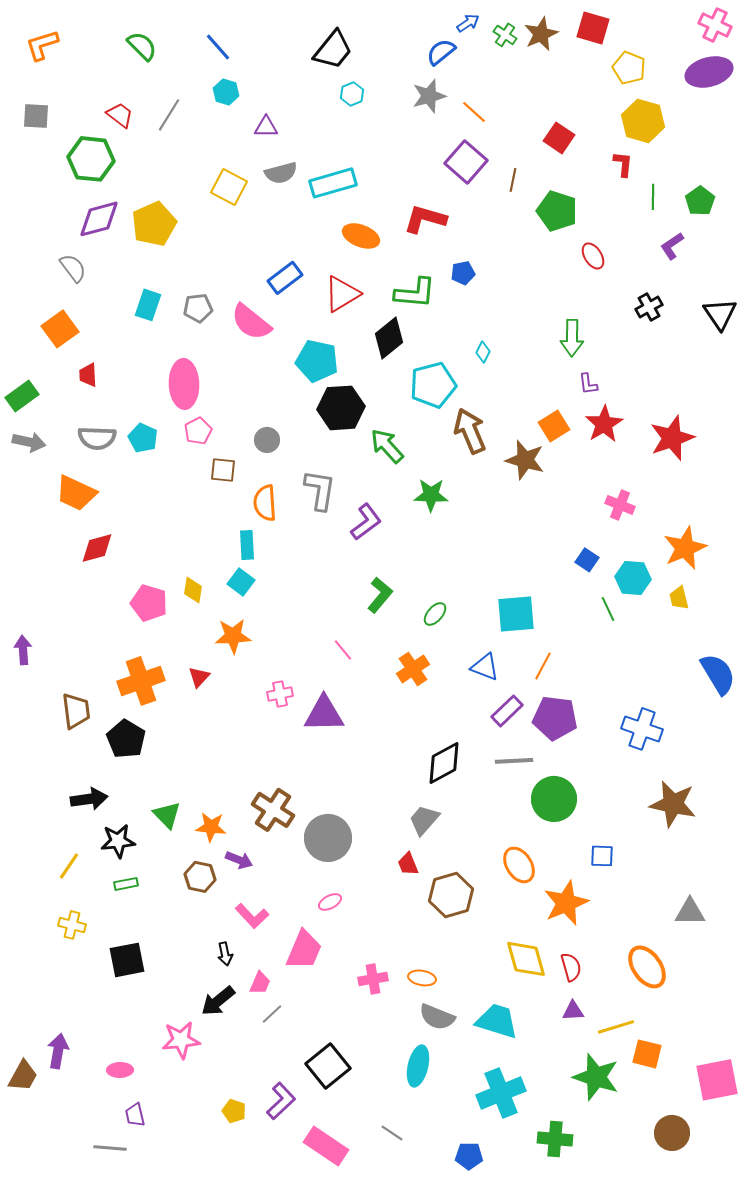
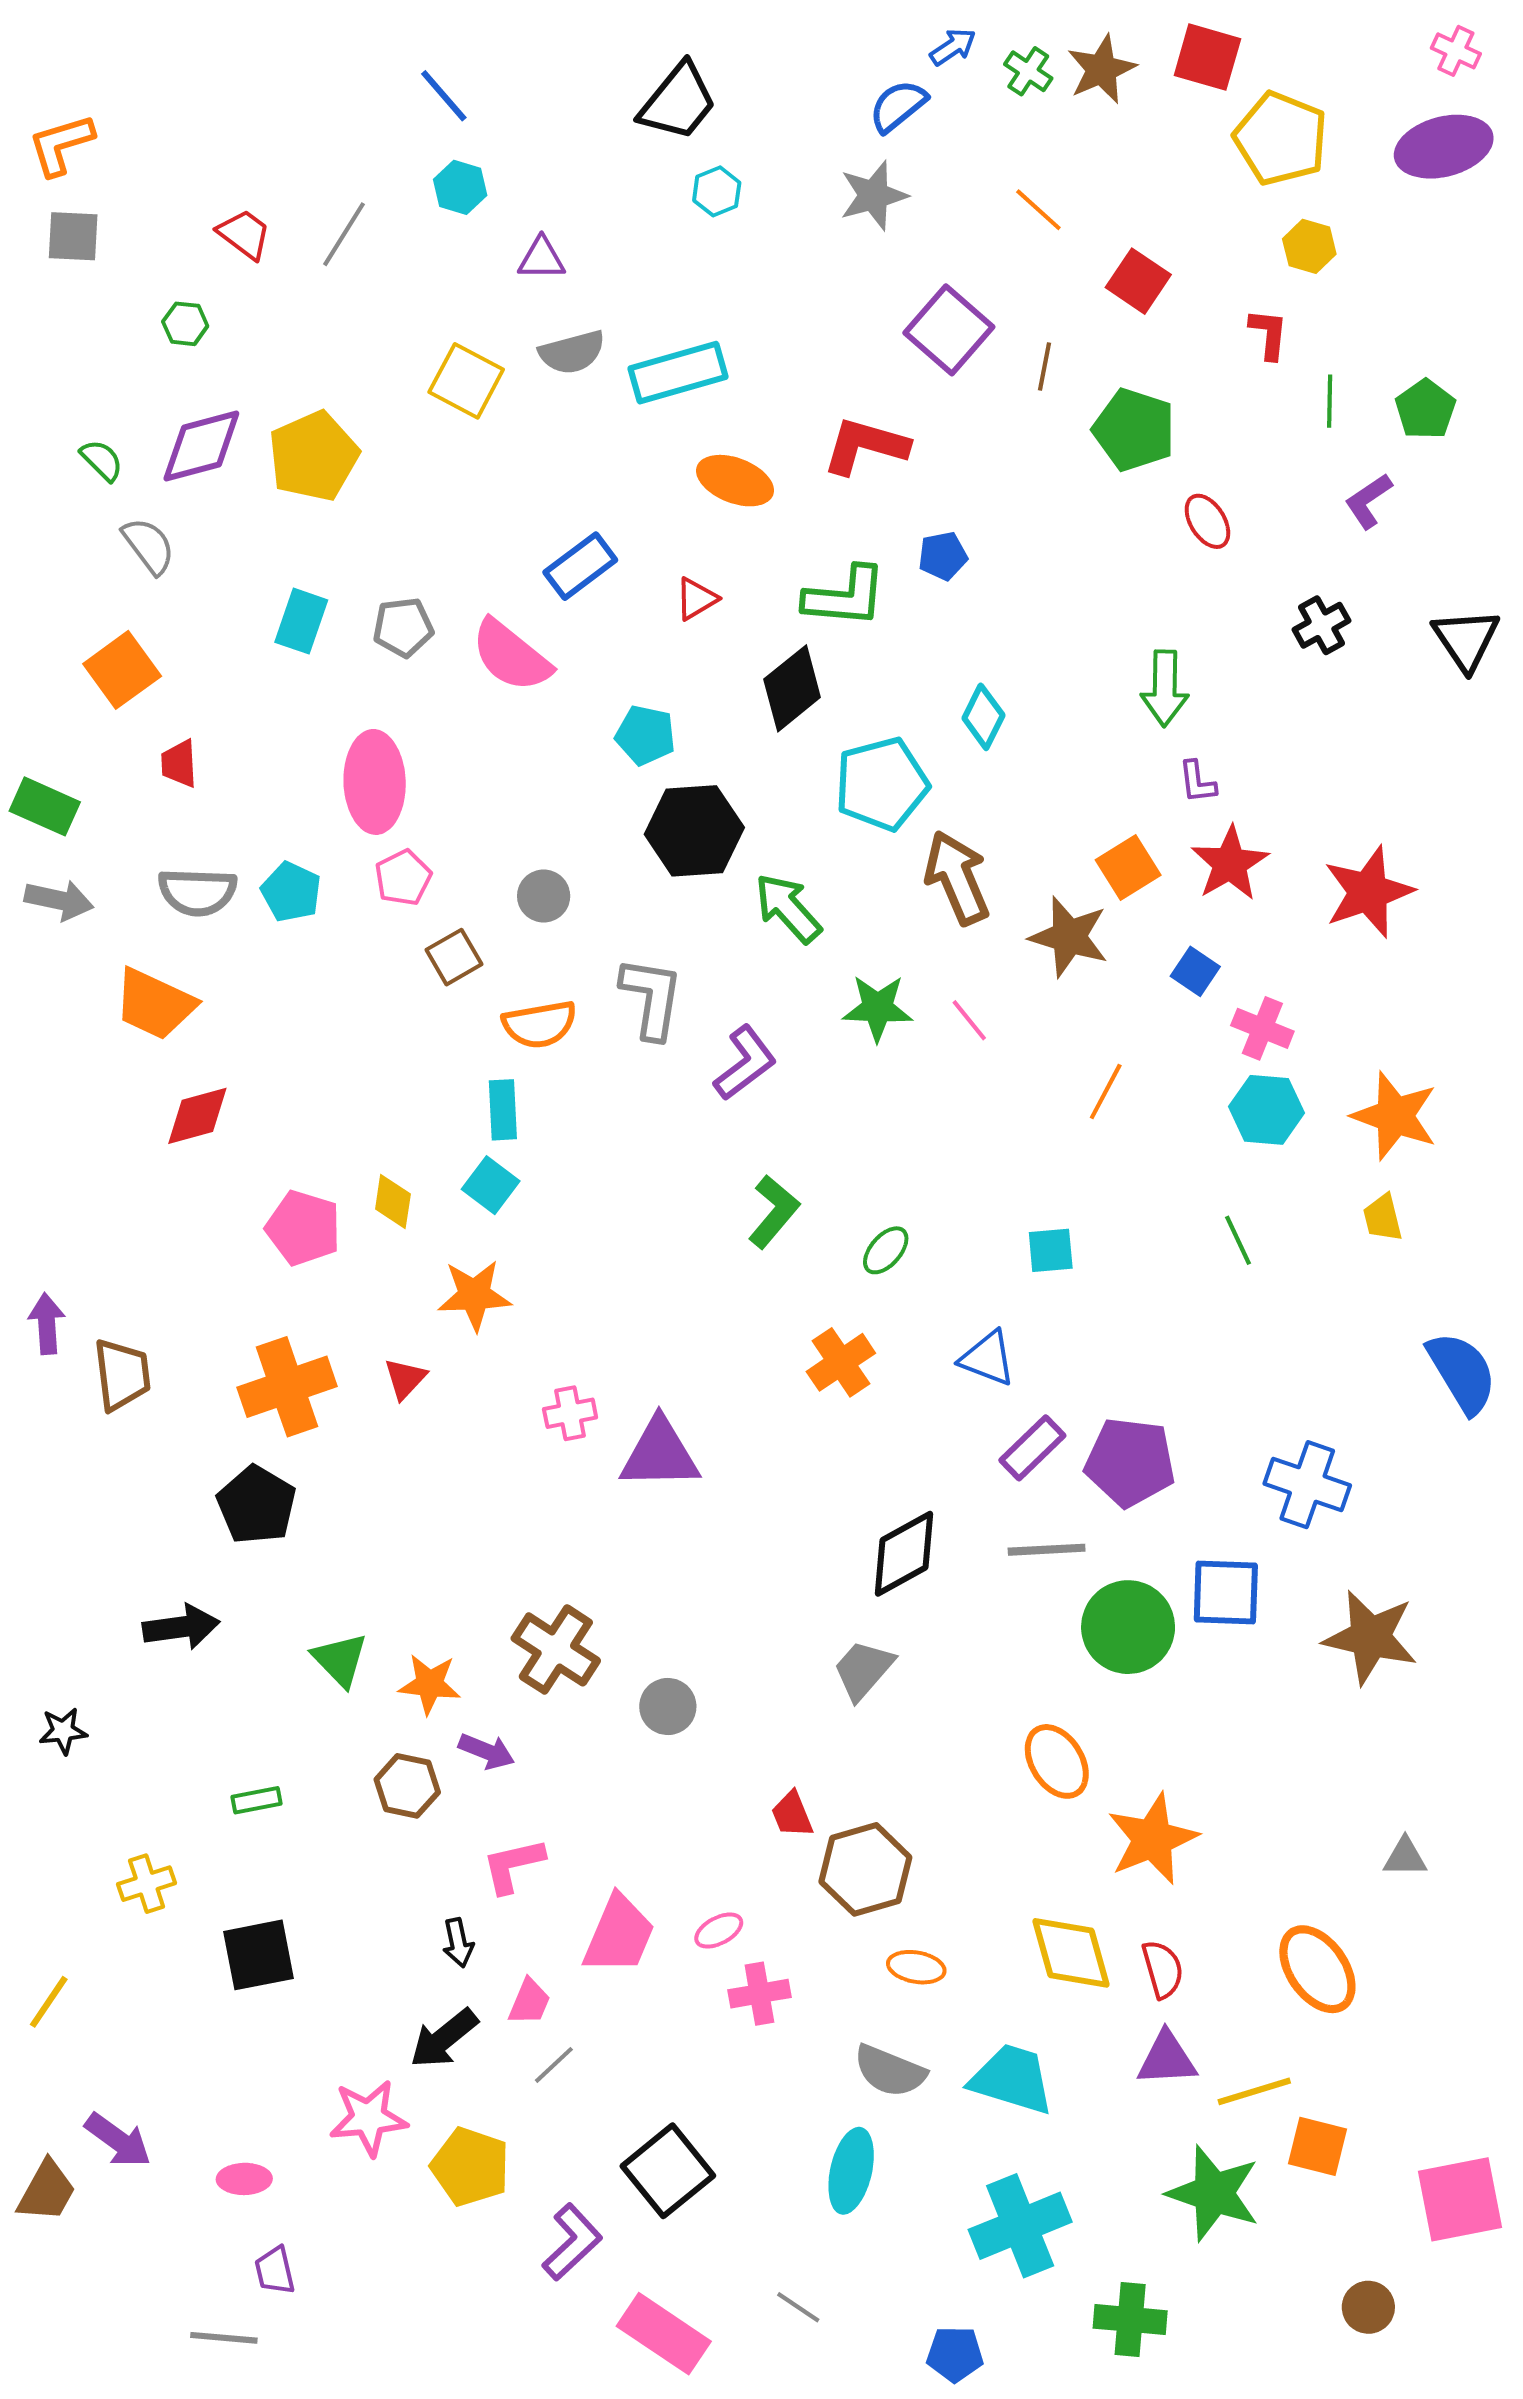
pink cross: (715, 25) -> (1456, 51), size x0.7
orange L-shape: (42, 45) -> (61, 145), moved
green semicircle: (142, 46) -> (102, 460), moved, size x0.7
yellow pentagon: (629, 68) -> (1281, 138), size x1.4
orange line: (474, 112) -> (1038, 210), moved
yellow hexagon: (643, 121) -> (1309, 246), size x0.6
green hexagon: (91, 159) -> (185, 324), size x0.5
red triangle: (342, 294) -> (696, 599), size x0.6
cyan diamond: (483, 352) -> (983, 717), size x1.4
cyan pentagon: (317, 361) -> (645, 735), size x0.7
green rectangle: (22, 396) -> (45, 806), turned 60
brown square: (223, 470) -> (454, 957), turned -36
orange semicircle: (265, 503) -> (540, 1024), turned -96
orange star: (685, 548) -> (1395, 1116), turned -30
blue square: (587, 560) -> (1195, 971), moved
cyan hexagon: (633, 578) -> (1267, 1110), moved
cyan square: (516, 614) -> (1051, 1250), size x0.6
pink line: (343, 650) -> (969, 1020), moved
orange line: (543, 666) -> (1106, 1092), moved
brown trapezoid: (76, 711) -> (122, 1375), moved
gray circle: (328, 838) -> (668, 1707), size x0.6
black star: (118, 841) -> (63, 1731), moved, size x0.7
blue square: (602, 856) -> (1226, 1592), moved, size x1.5
red trapezoid: (408, 864) -> (792, 1814), moved
yellow line: (69, 866) -> (49, 2002), moved
brown hexagon: (451, 895) -> (865, 1869), moved
pink ellipse: (330, 902) -> (719, 1931), moved
gray triangle: (690, 912) -> (1405, 1857), size x0.7
pink L-shape: (252, 916) -> (513, 1865), turned 120
yellow cross: (72, 925) -> (147, 1884), turned -32
orange ellipse: (422, 978) -> (916, 1967), moved
purple triangle: (573, 1011) -> (1167, 2059), size x1.4
purple arrow: (58, 1051) -> (118, 2140), turned 116
yellow pentagon: (234, 1111) -> (470, 2167), moved, size x1.6
brown circle: (672, 1133) -> (1368, 2307), size x0.7

